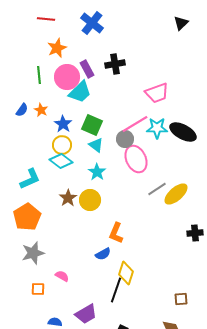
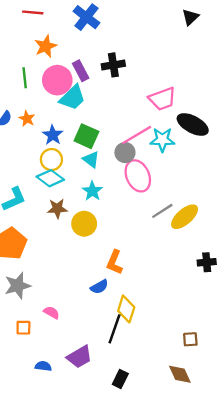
black ellipse: (183, 132) -> (193, 125), moved
brown star: (68, 198) -> (57, 209), moved, turned 30

